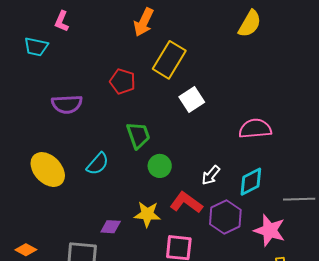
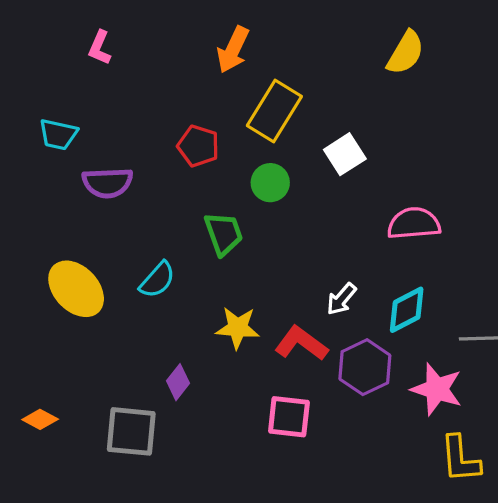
cyan trapezoid: (36, 47) -> (58, 134), moved
white square: (192, 99) -> (345, 154), moved
green circle: (160, 166) -> (270, 183), moved
yellow star: (147, 214) -> (238, 328), moved
purple diamond: (111, 227) -> (178, 382), turned -55

